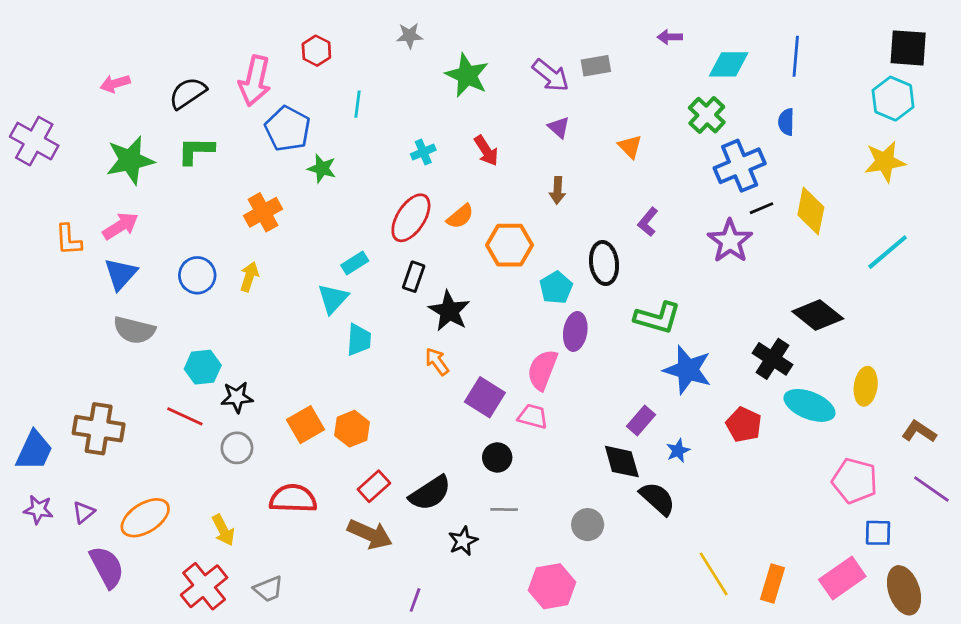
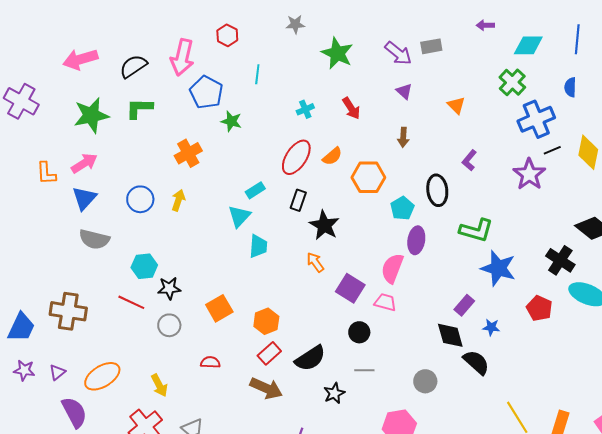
pink arrow: (115, 84) -> (80, 59), size x1.6
orange hexagon: (352, 429) -> (266, 321), moved
blue star: (678, 451) -> (491, 327), turned 30
red semicircle: (293, 499) -> (210, 362), size x0.6

